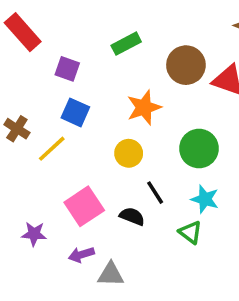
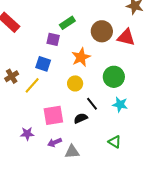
purple square: (67, 69) -> (53, 39), moved
brown cross: (17, 129) -> (12, 76), turned 32
pink square: (84, 206) -> (53, 115), turned 30
black semicircle: (132, 216) -> (81, 118), turned -40
green triangle: (190, 232) -> (115, 142), moved

